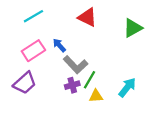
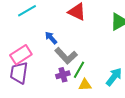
pink rectangle: (33, 51) -> (21, 55), moved
purple trapezoid: (25, 83) -> (19, 73), turned 140

